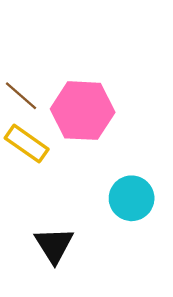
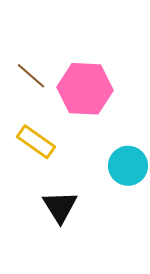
yellow rectangle: (27, 144) -> (36, 142), moved

